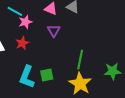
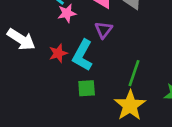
red star: (22, 43) -> (58, 53), moved
cyan L-shape: (27, 77) -> (82, 55), moved

